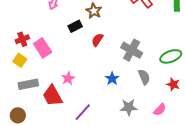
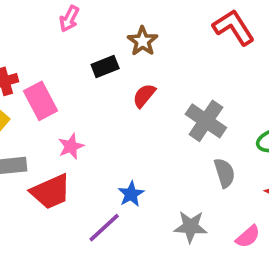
pink star: (68, 78) -> (71, 146), moved
blue star: (112, 79) -> (131, 194), moved
red trapezoid: (52, 96) -> (51, 192), turned -90

